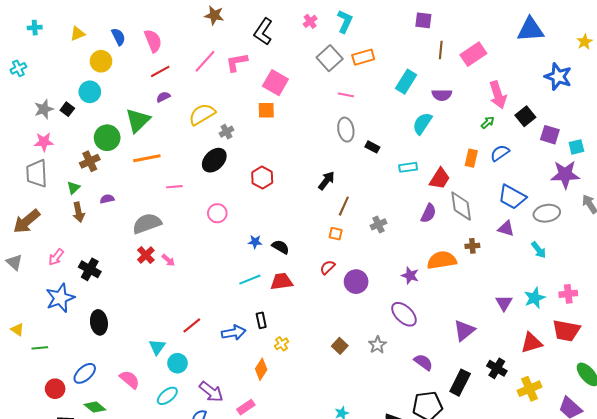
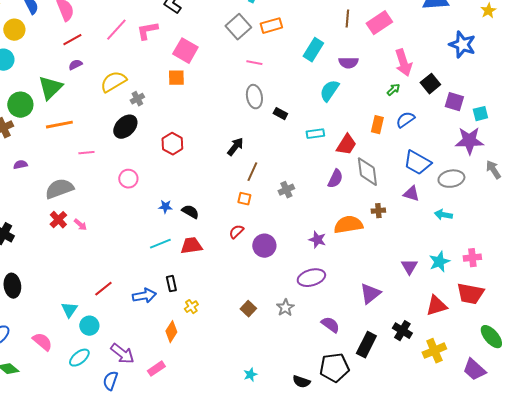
cyan arrow: (539, 250) -> (443, 215), turned 138
purple ellipse: (404, 314) -> (311, 278), turned -60

